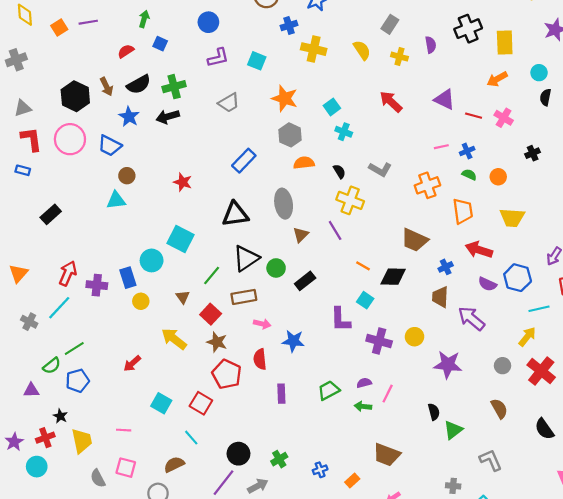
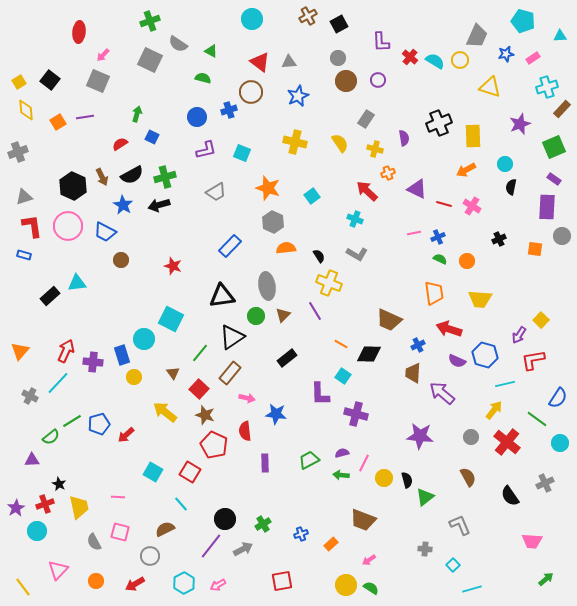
blue cross: (289, 25) -> (229, 110), moved
cyan cross: (344, 132) -> (355, 219), moved
orange cross: (427, 185) -> (388, 173), moved, size x0.6
cyan triangle: (116, 200) -> (77, 283), moved
green circle: (276, 268) -> (256, 316), moved
brown rectangle: (244, 297) -> (230, 373), turned -40
yellow circle: (415, 337) -> (384, 478), moved
blue pentagon: (77, 381) -> (99, 424), moved

